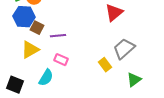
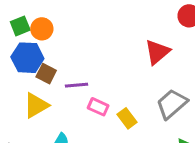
pink rectangle: (61, 60) -> (98, 107), moved
yellow rectangle: (105, 65) -> (127, 118), moved

